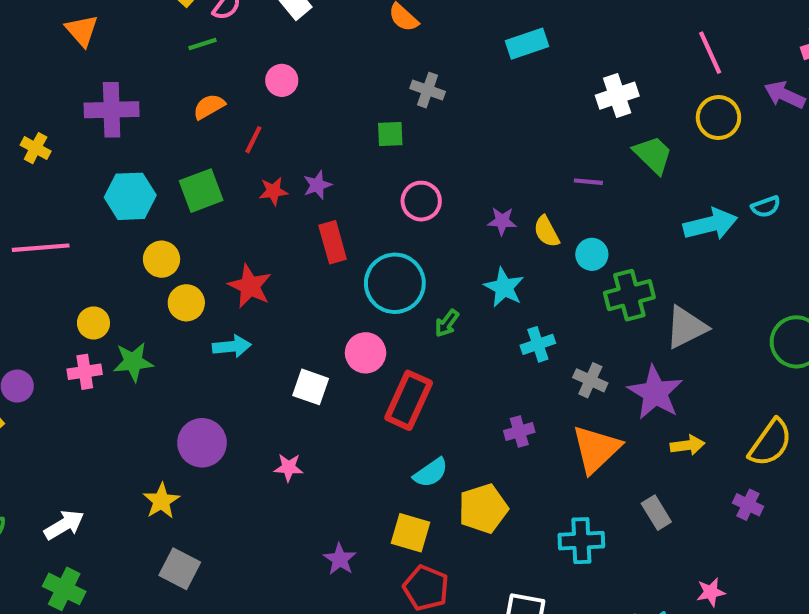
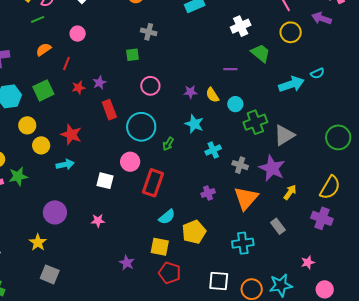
yellow arrow: (687, 445) -> (290, 192), turned -42
purple cross: (748, 505) -> (322, 218), size x1.5

